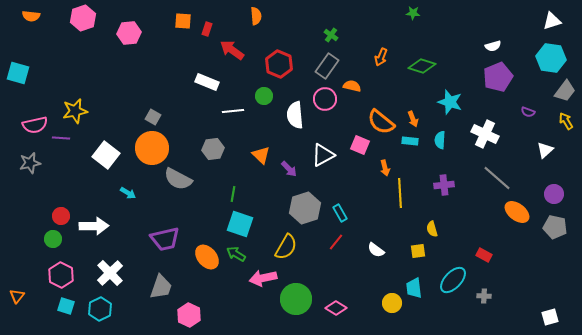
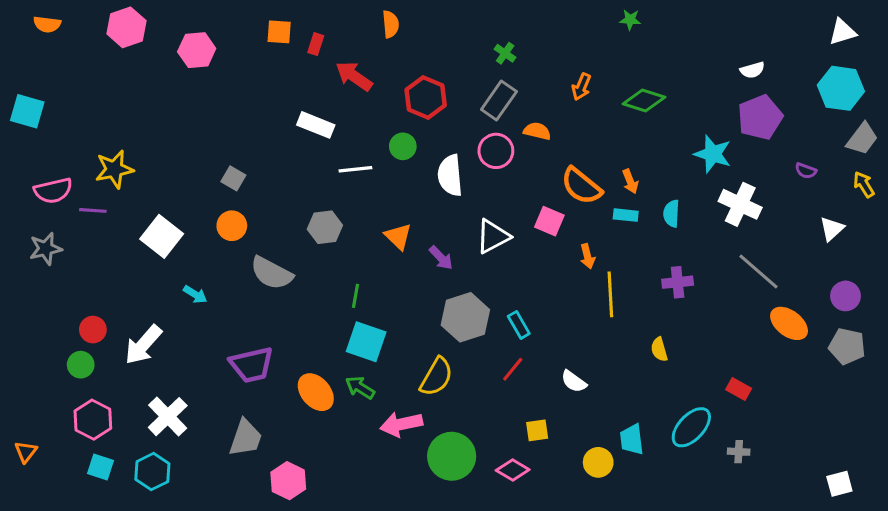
cyan star: (450, 102) -> (713, 154), moved
orange circle: (152, 148) -> (232, 226), size x0.6
white arrow: (94, 226) -> (143, 345), turned 132
yellow square: (418, 251) -> (537, 430), moved

